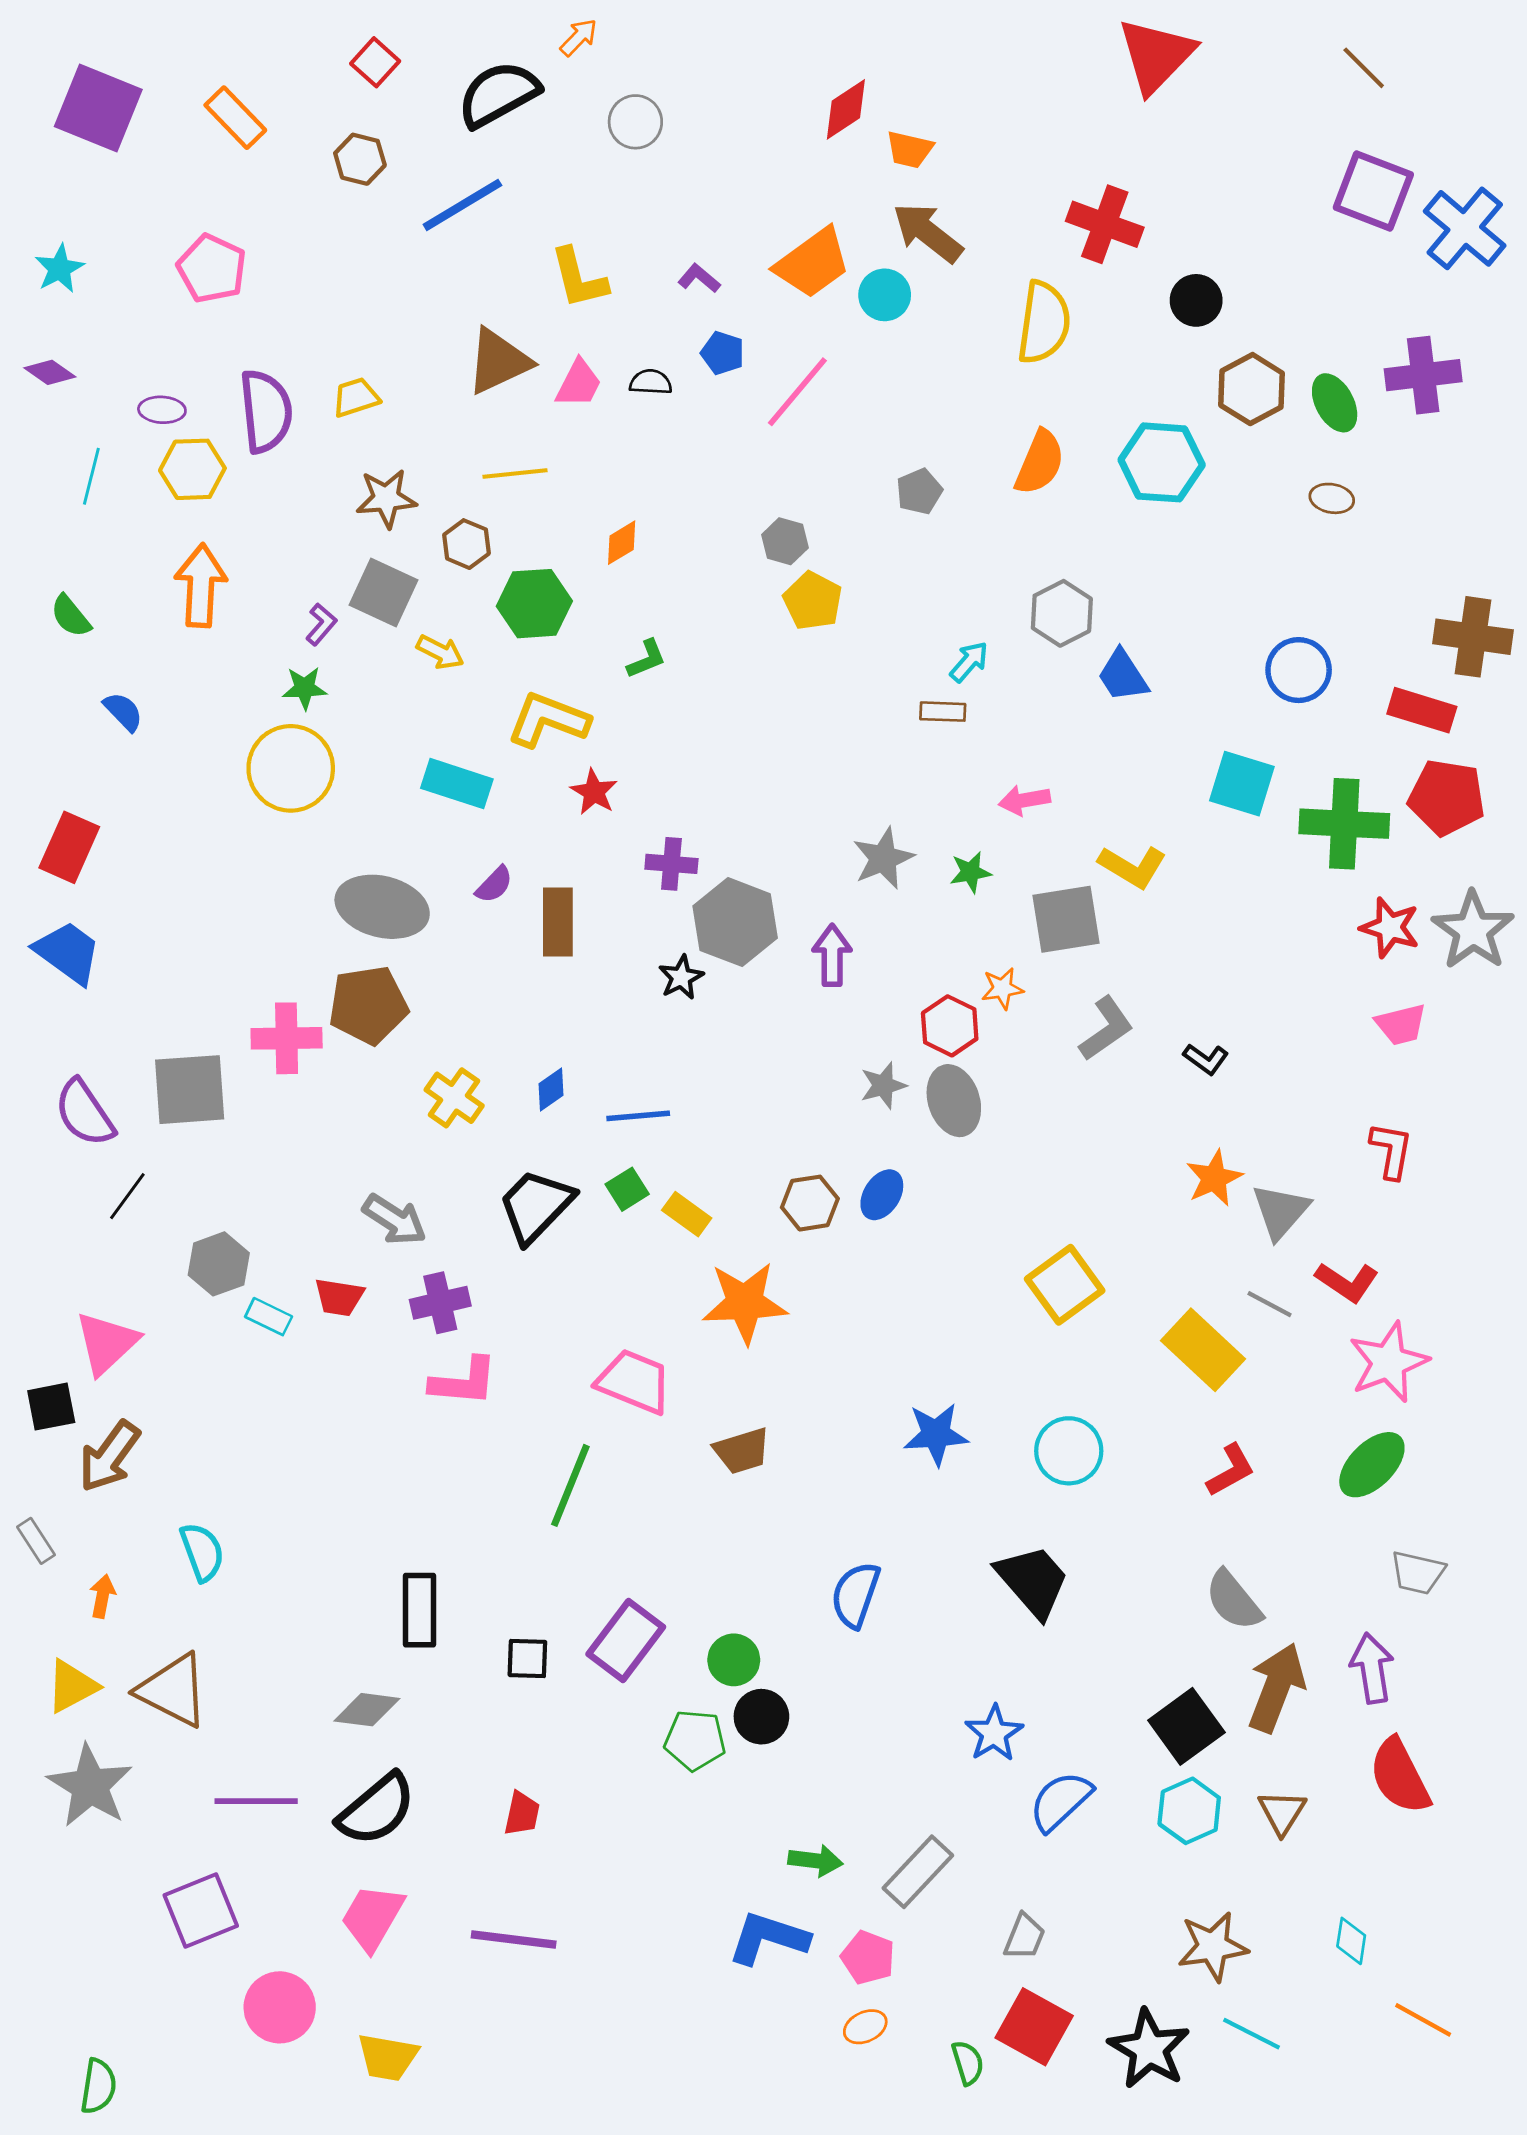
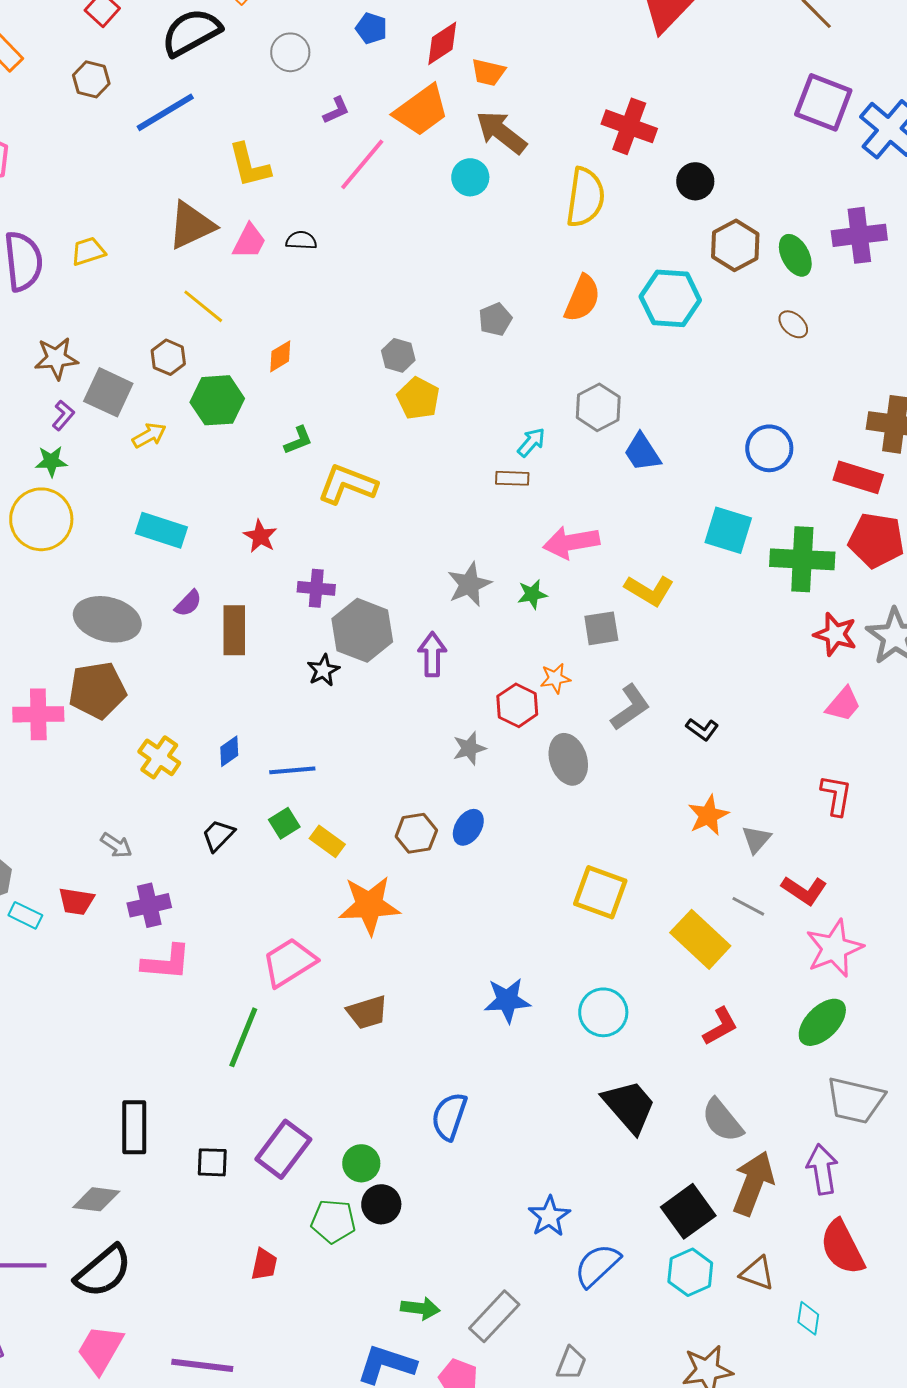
orange trapezoid: (813, 263) -> (421, 110), moved
purple L-shape: (699, 278) -> (336, 110), moved, turned 116
blue pentagon: (723, 353) -> (371, 28), moved
pink line: (797, 392) -> (362, 164), moved
yellow line: (515, 473) -> (203, 306), turned 45
brown star: (386, 498) -> (56, 358), moved
brown ellipse: (1332, 498) -> (793, 324), turned 32
yellow arrow: (440, 652) -> (149, 435), turned -56
yellow L-shape: (548, 720) -> (347, 484), moved
pink arrow: (1024, 800) -> (571, 542), size x1.5
gray square: (1066, 919) -> (601, 628), size x0.7
pink trapezoid: (1401, 1024) -> (843, 704), turned -36
gray ellipse: (954, 1101) -> (568, 759), moved
black trapezoid: (536, 1206) -> (218, 835), size x0.6
gray triangle: (1281, 1211) -> (756, 839), size x0.7
gray arrow: (395, 1220) -> (116, 845), size x0.7
yellow square: (1065, 1285) -> (600, 892), turned -34
pink trapezoid: (634, 1382) -> (289, 962), turned -54
gray trapezoid: (1418, 1573) -> (855, 1100), size x1.5
black trapezoid: (1033, 1581) -> (629, 1106), moved
brown triangle: (1282, 1812) -> (757, 1273), turned -42
red trapezoid: (522, 1814) -> (264, 1264), moved
cyan diamond: (1351, 1941) -> (808, 1318), moved

